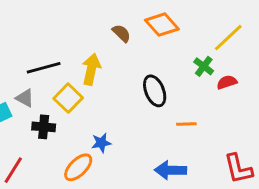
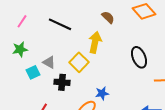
brown semicircle: (121, 33) -> (108, 17), moved
black line: (44, 68) -> (60, 24), moved, turned 40

